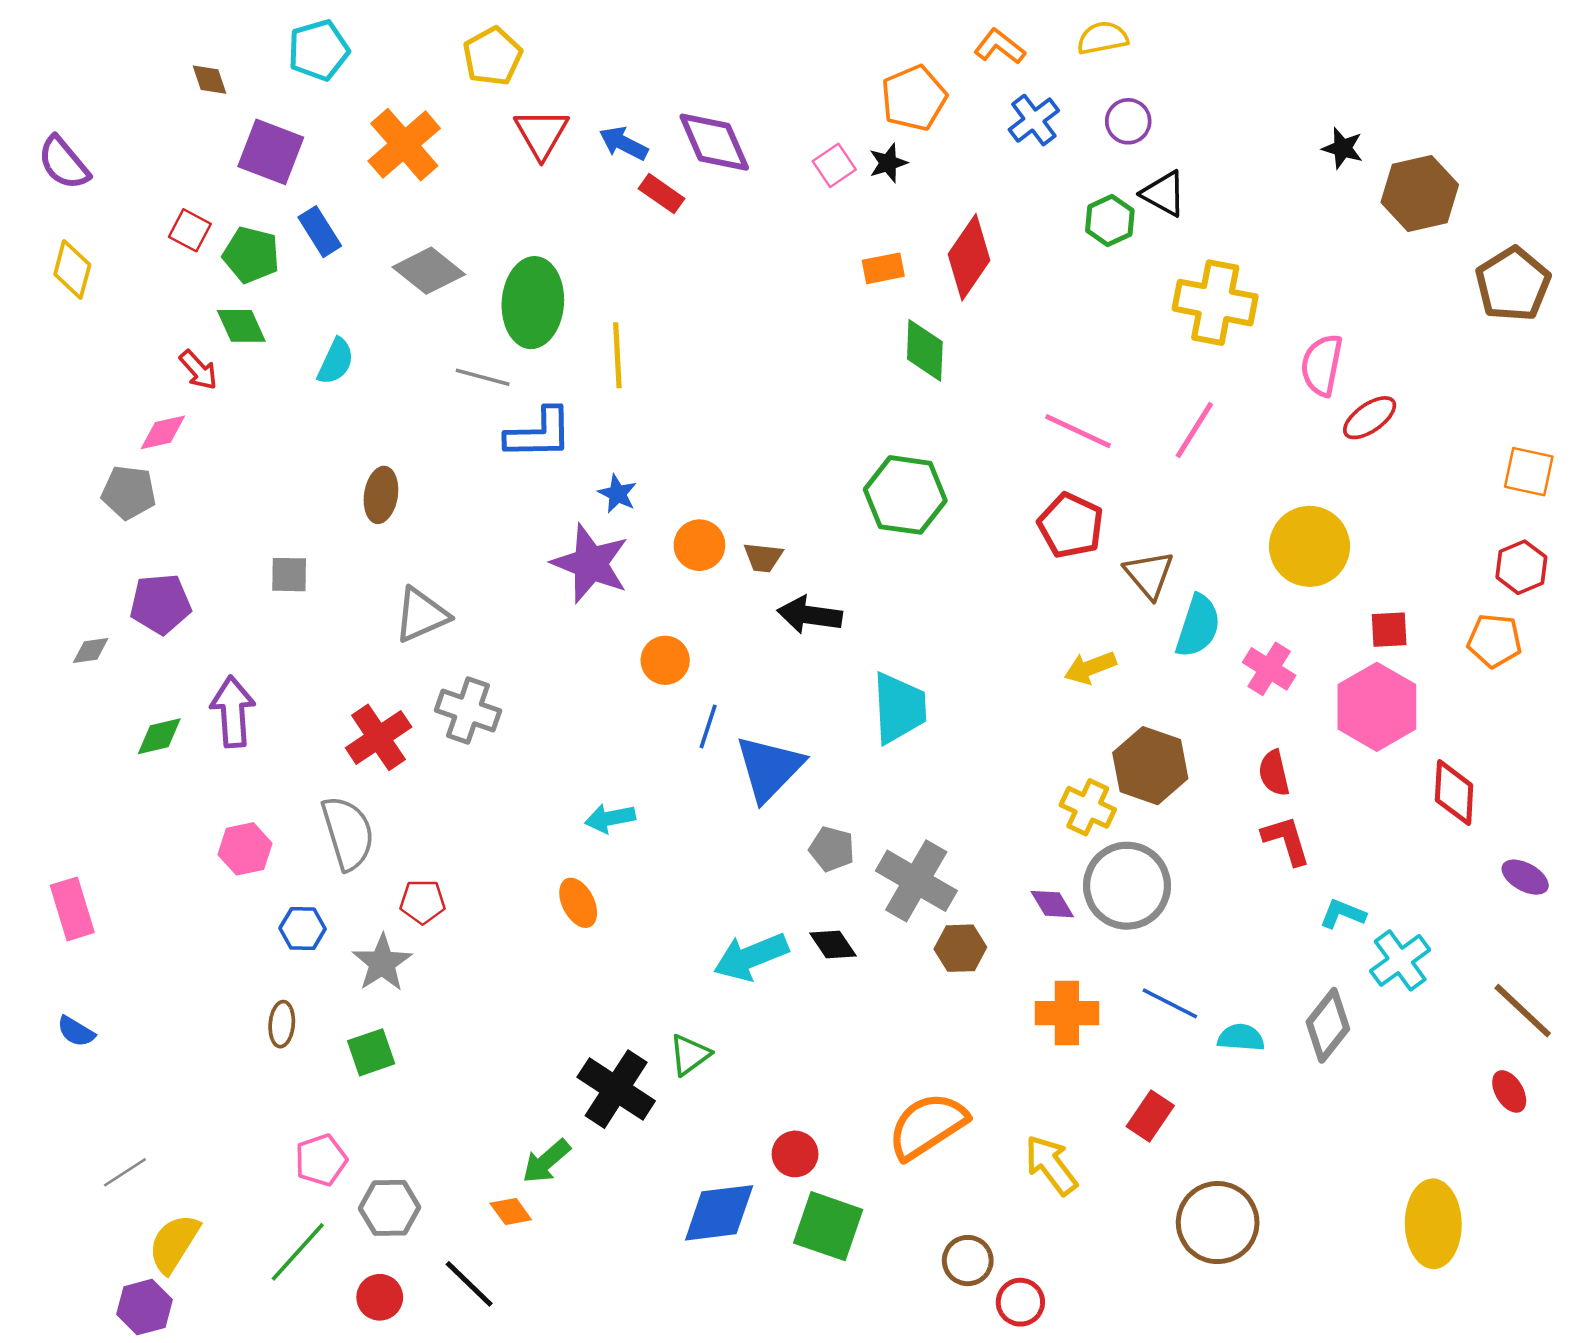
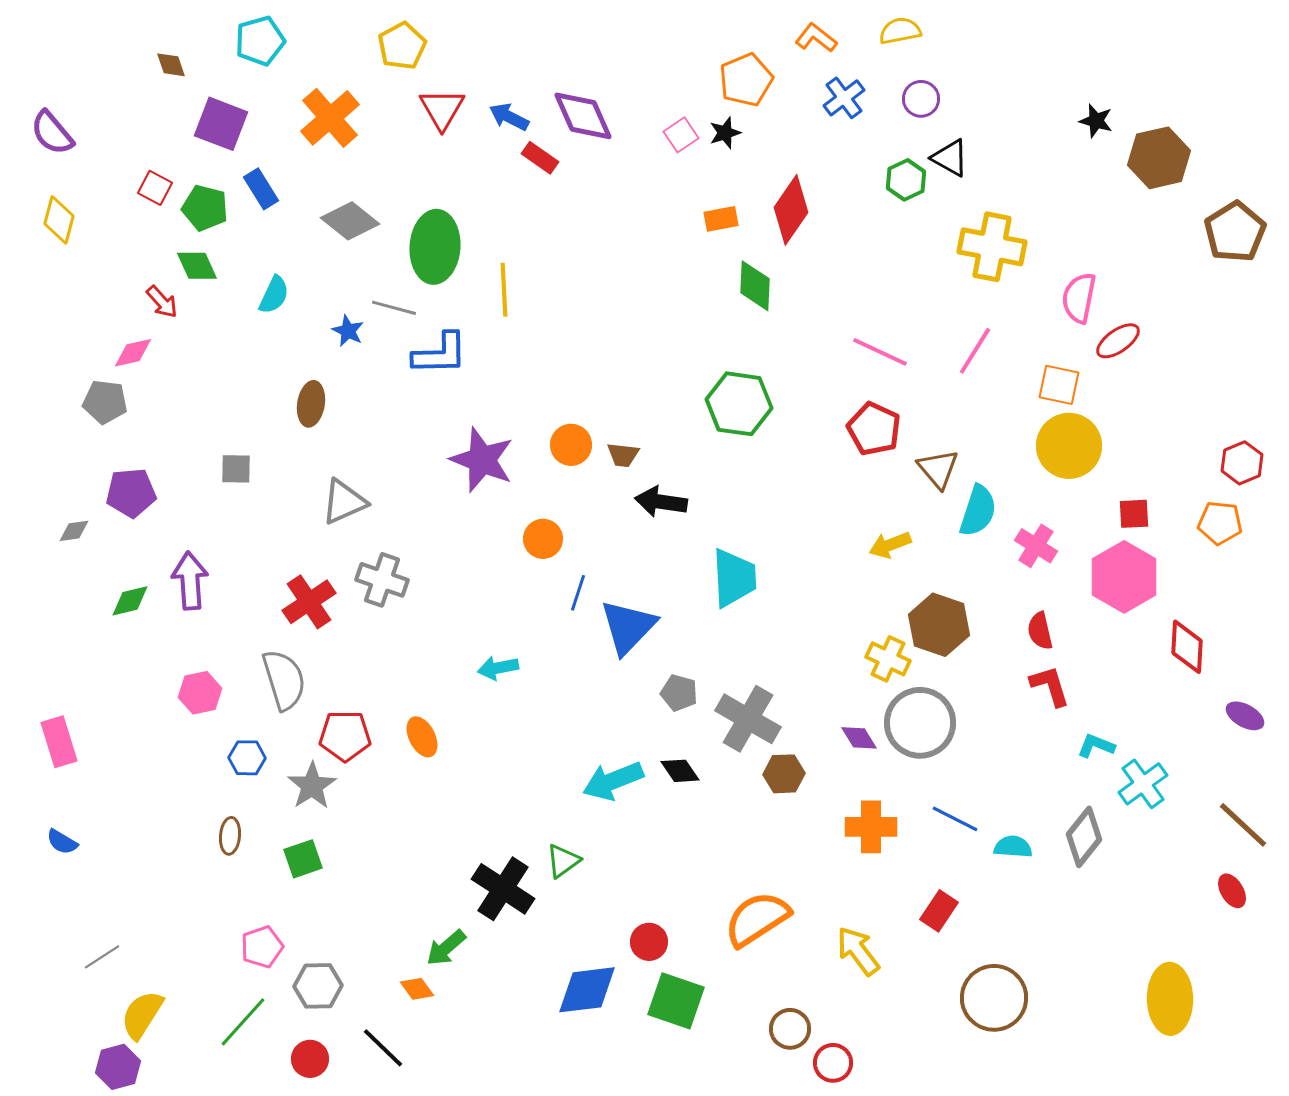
orange square: (1529, 472) -> (1059, 385), moved
blue star: (617, 494) -> (348, 331), moved
red pentagon: (423, 902) -> (345, 736), size x1.4
orange ellipse: (578, 903) -> (422, 737), moved

